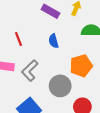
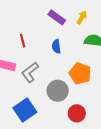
orange pentagon: (81, 66) -> (80, 74), turned 30

